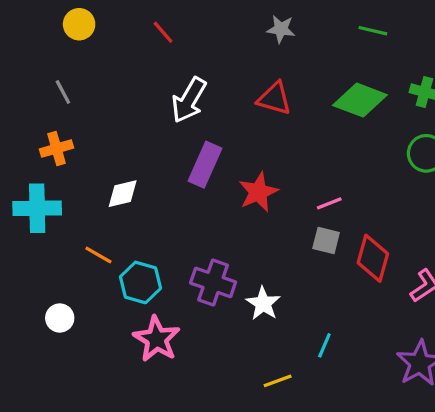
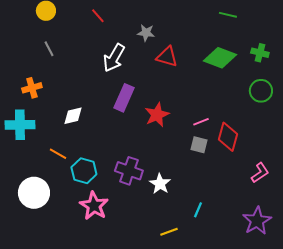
gray star: (281, 29) -> (146, 33), moved
gray line: (63, 92) -> (49, 49), moved
red diamond: (373, 258) -> (228, 137), moved
white circle: (60, 318) -> (34, 193), size x1.8

